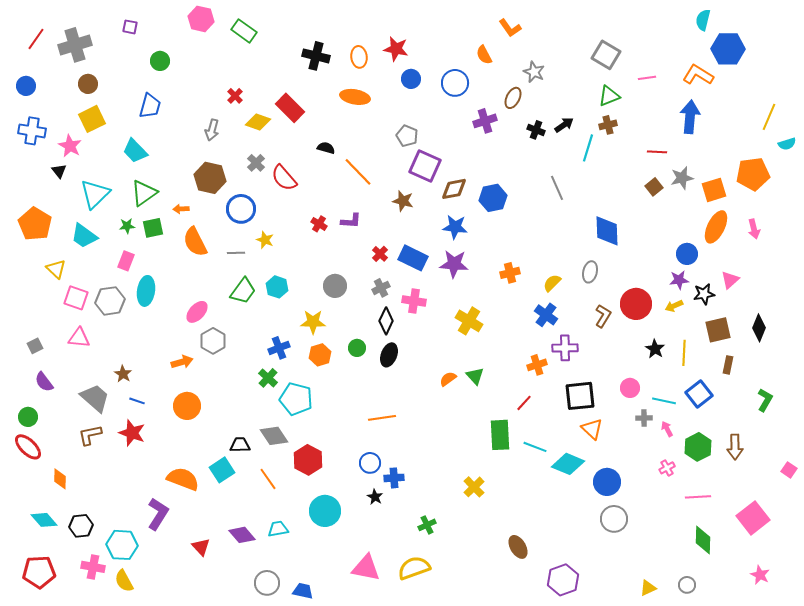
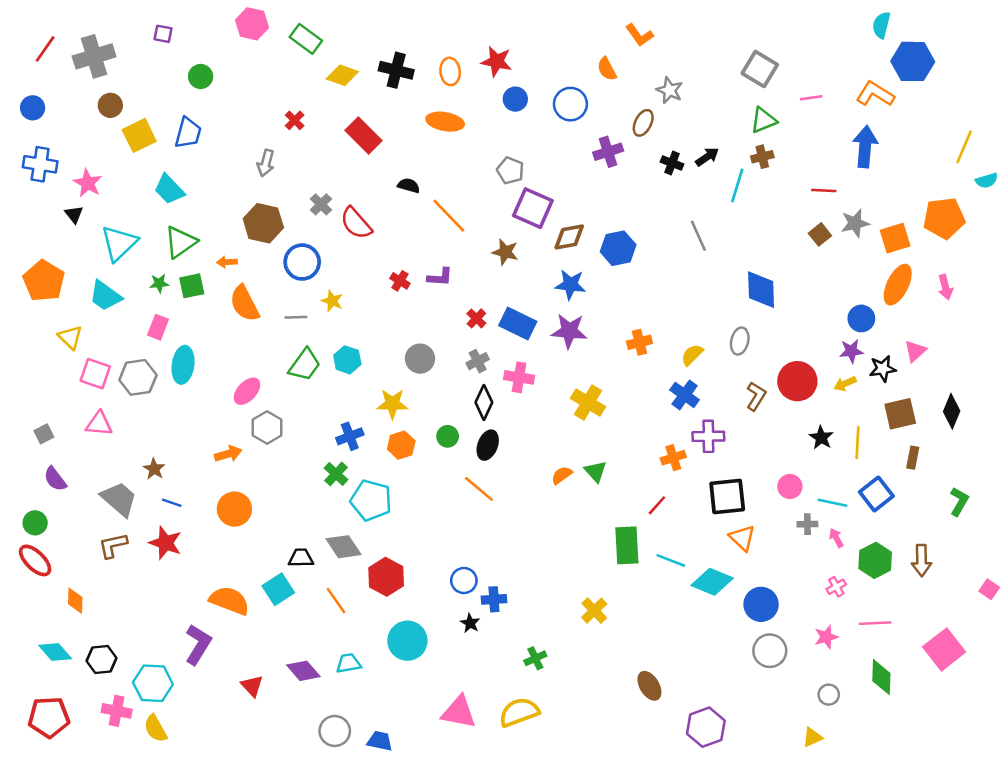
yellow square: (92, 119) -> (139, 135), moved
yellow diamond: (258, 122) -> (342, 75), moved
orange line: (382, 418) -> (479, 489), moved, turned 48
pink star: (760, 575) -> (826, 637), moved, turned 30
gray circle: (687, 585) -> (829, 695), moved

